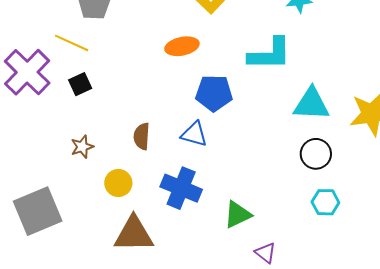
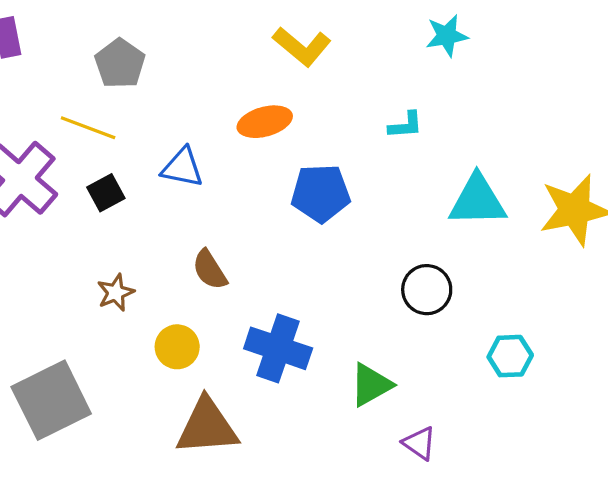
cyan L-shape: (270, 54) -> (406, 125), size x0.5
blue triangle: (194, 134) -> (182, 167), moved
brown semicircle: (142, 136) -> (210, 270), turned -32
black circle: (316, 154) -> (427, 290), moved

